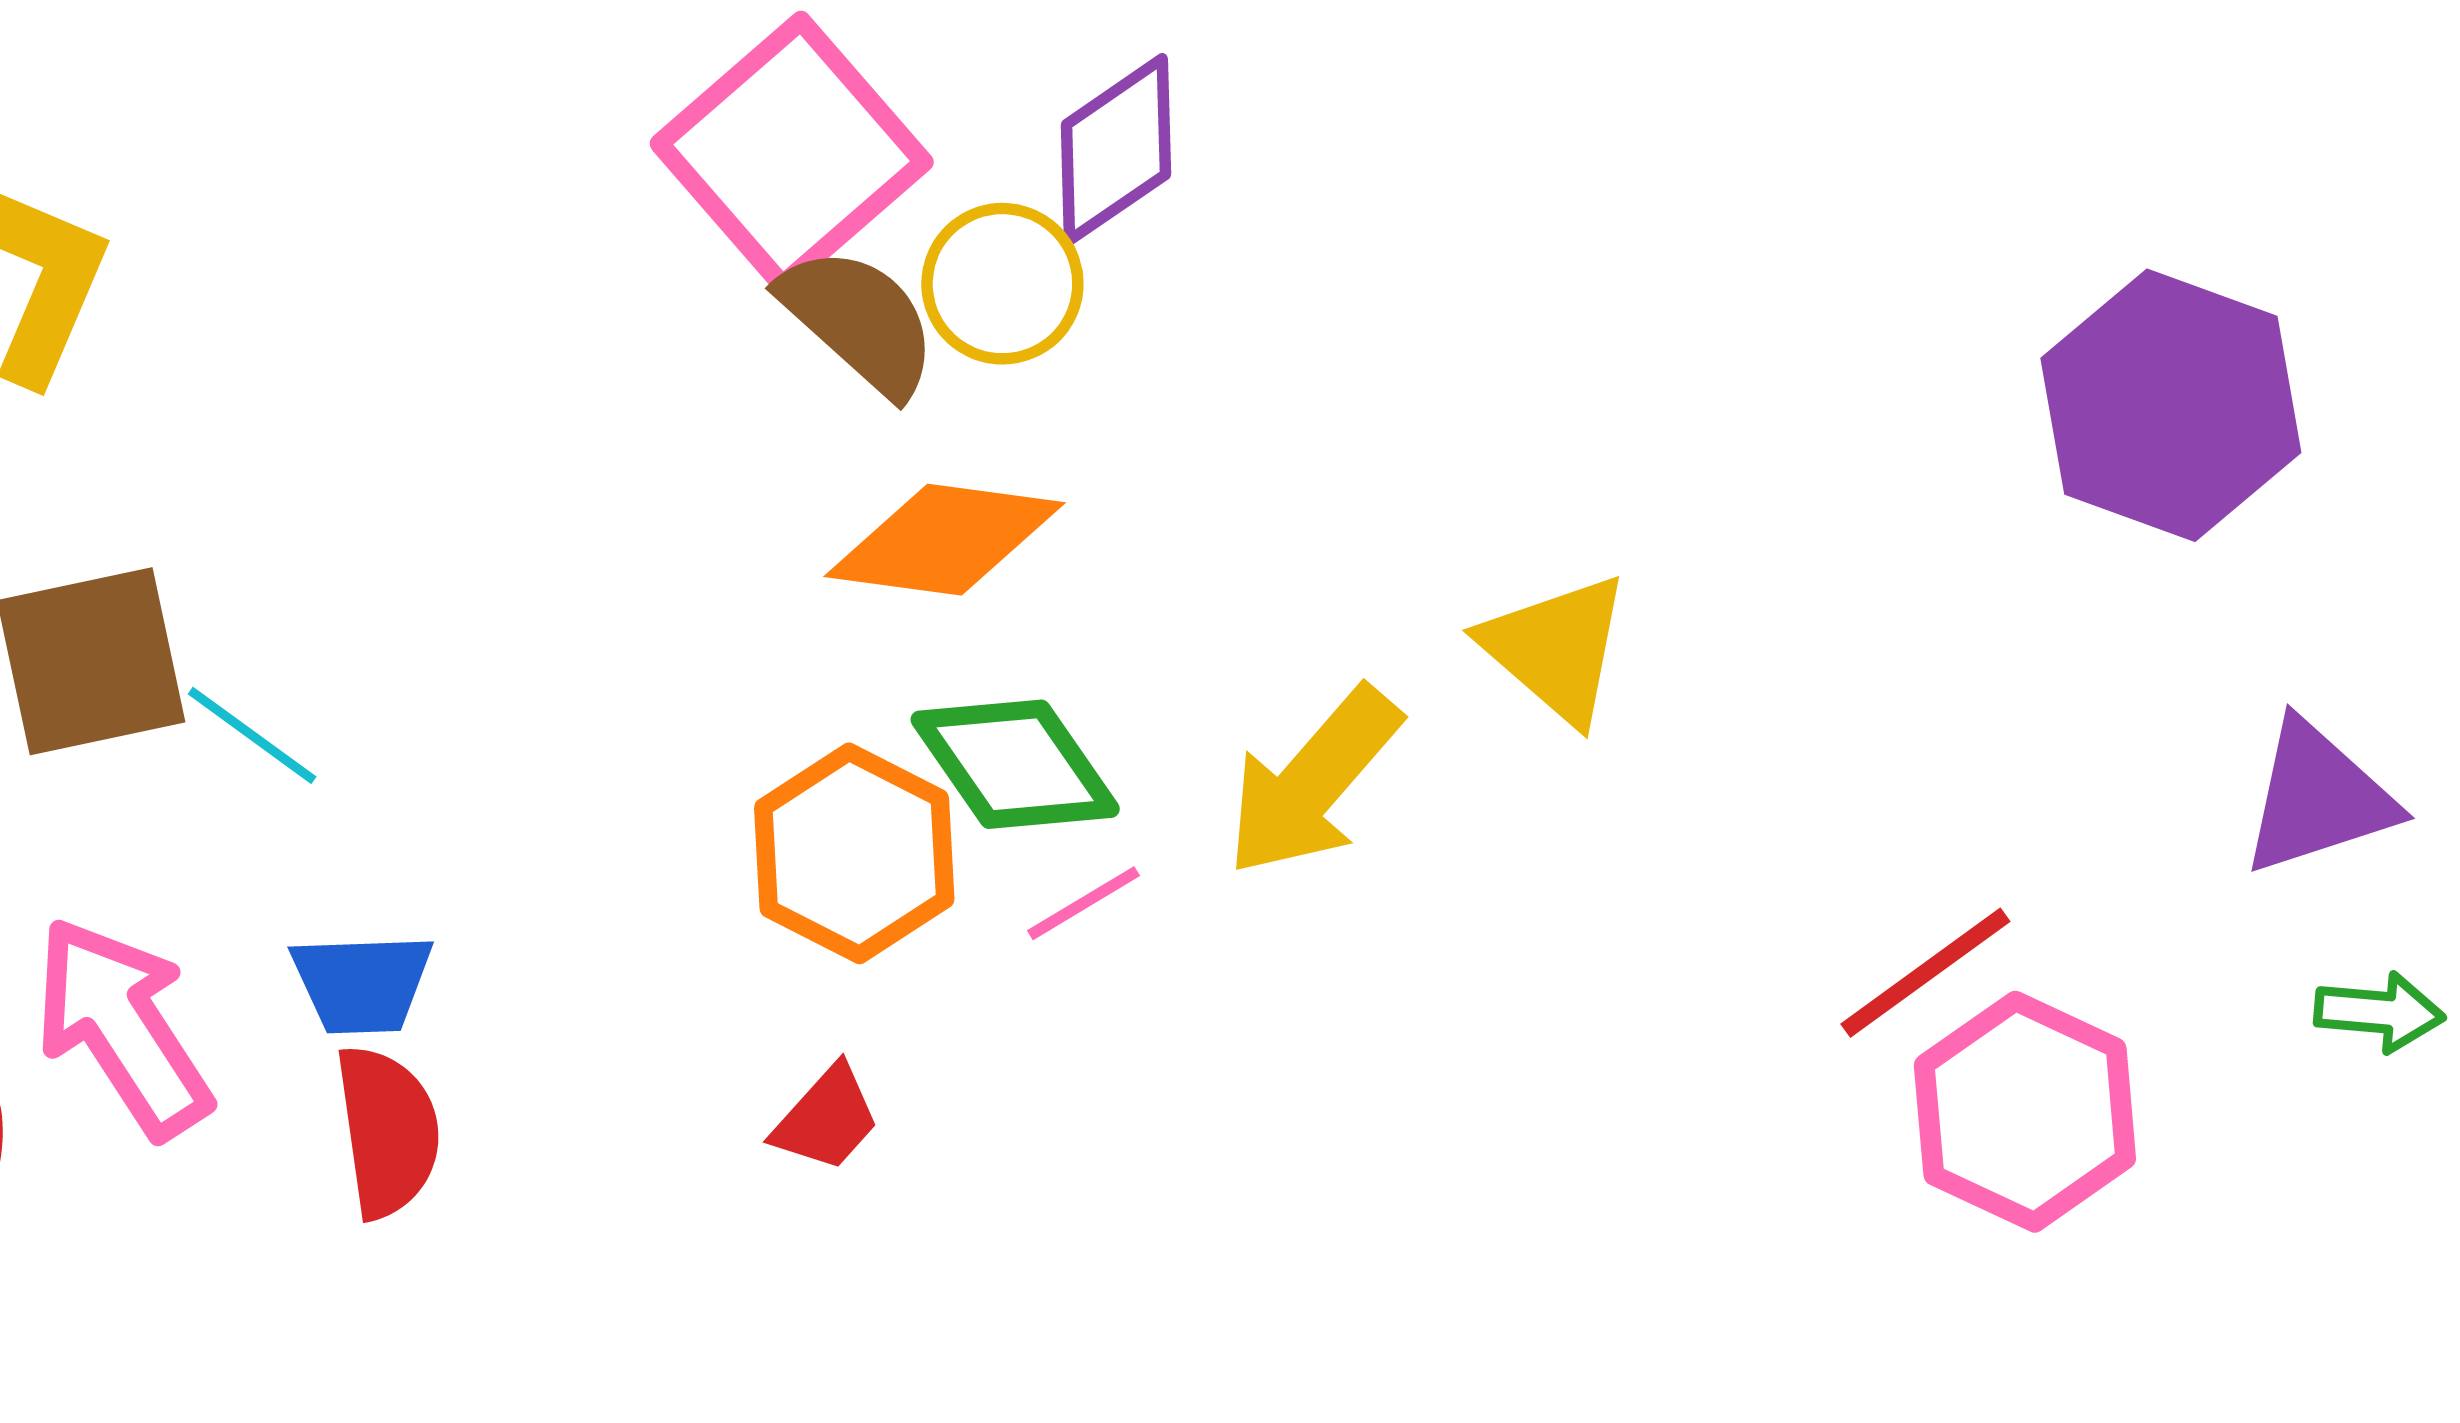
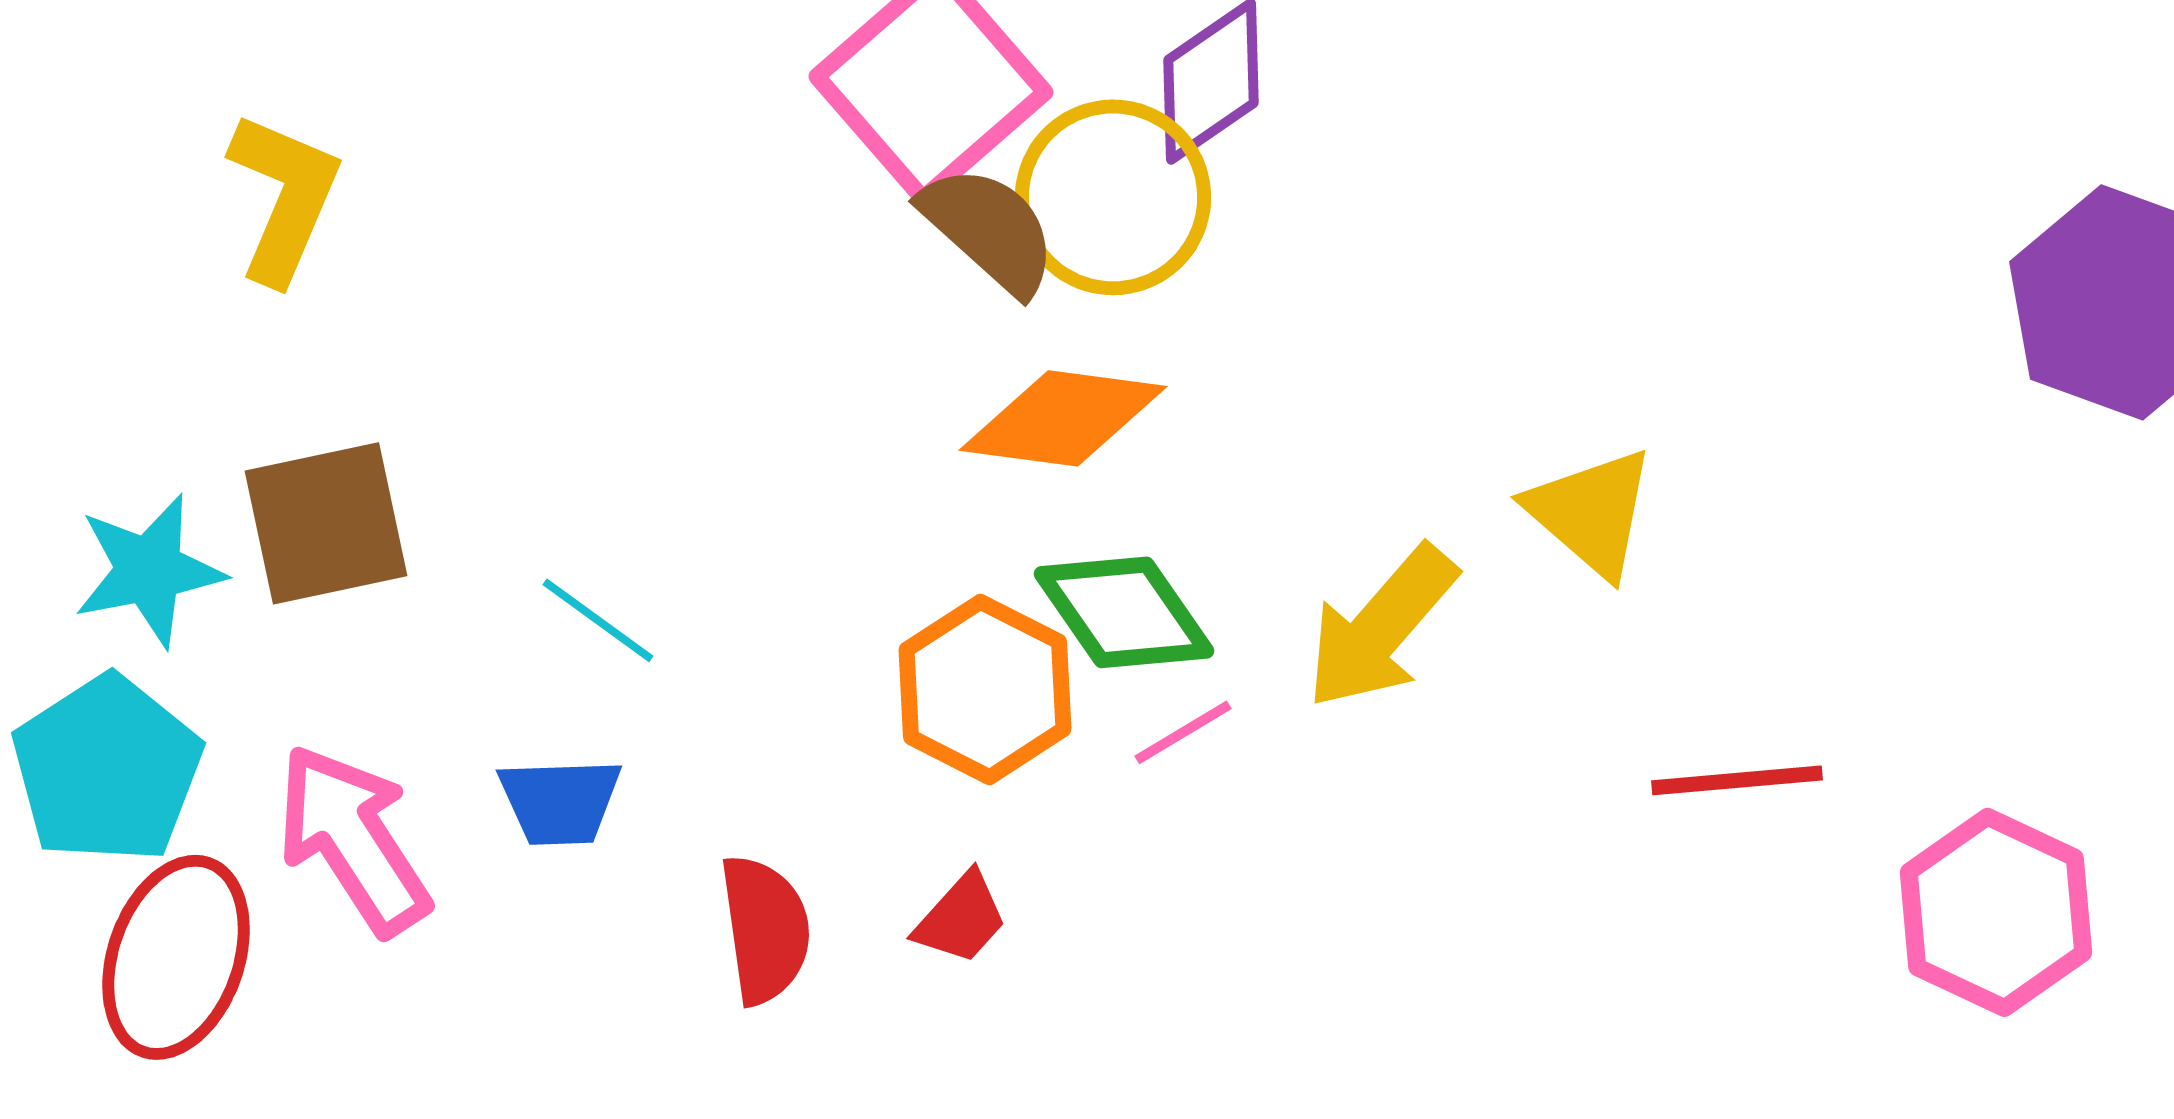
yellow circle: (1002, 284) -> (1113, 197), size x1.4
cyan line: (252, 735) -> (598, 620), moved
red line: (1925, 973) -> (1737, 780), moved, turned 31
red semicircle: (388, 1131) -> (765, 929), moved

